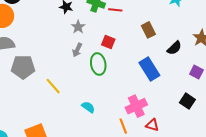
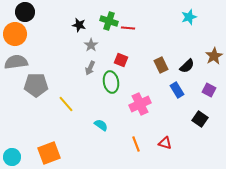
brown rectangle: (148, 30) -> (161, 65), moved
blue rectangle: (149, 69) -> (177, 90), moved, size x0.7
pink cross: (136, 106) -> (140, 104), moved

